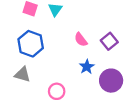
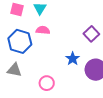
pink semicircle: (81, 40) -> (43, 30), moved, turned 136

